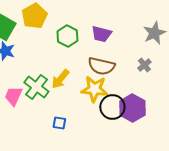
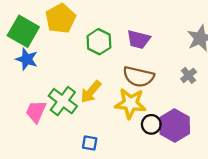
black circle: (112, 107) -> (151, 124), size x0.7

